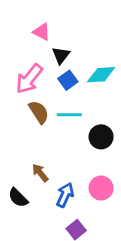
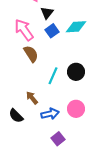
pink arrow: (29, 79) -> (24, 30), turned 105
cyan line: (69, 115) -> (53, 76), moved, turned -66
blue arrow: (65, 195) -> (50, 114), turned 54

